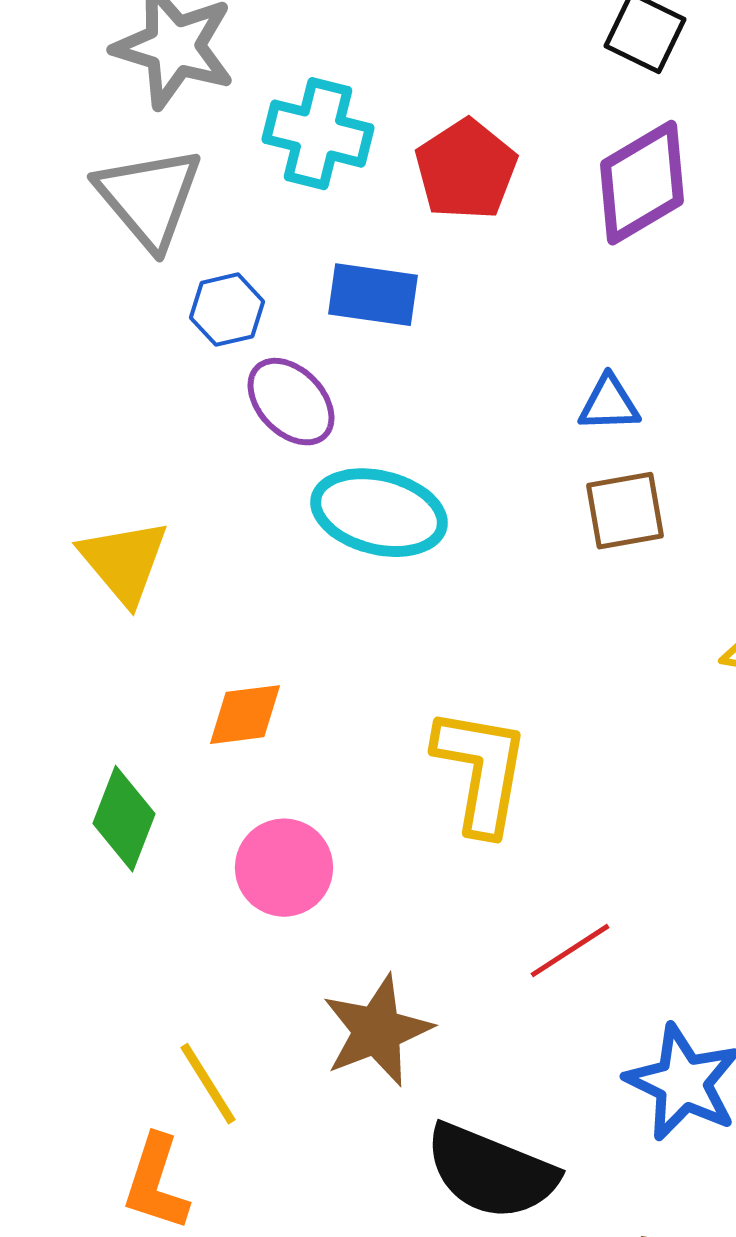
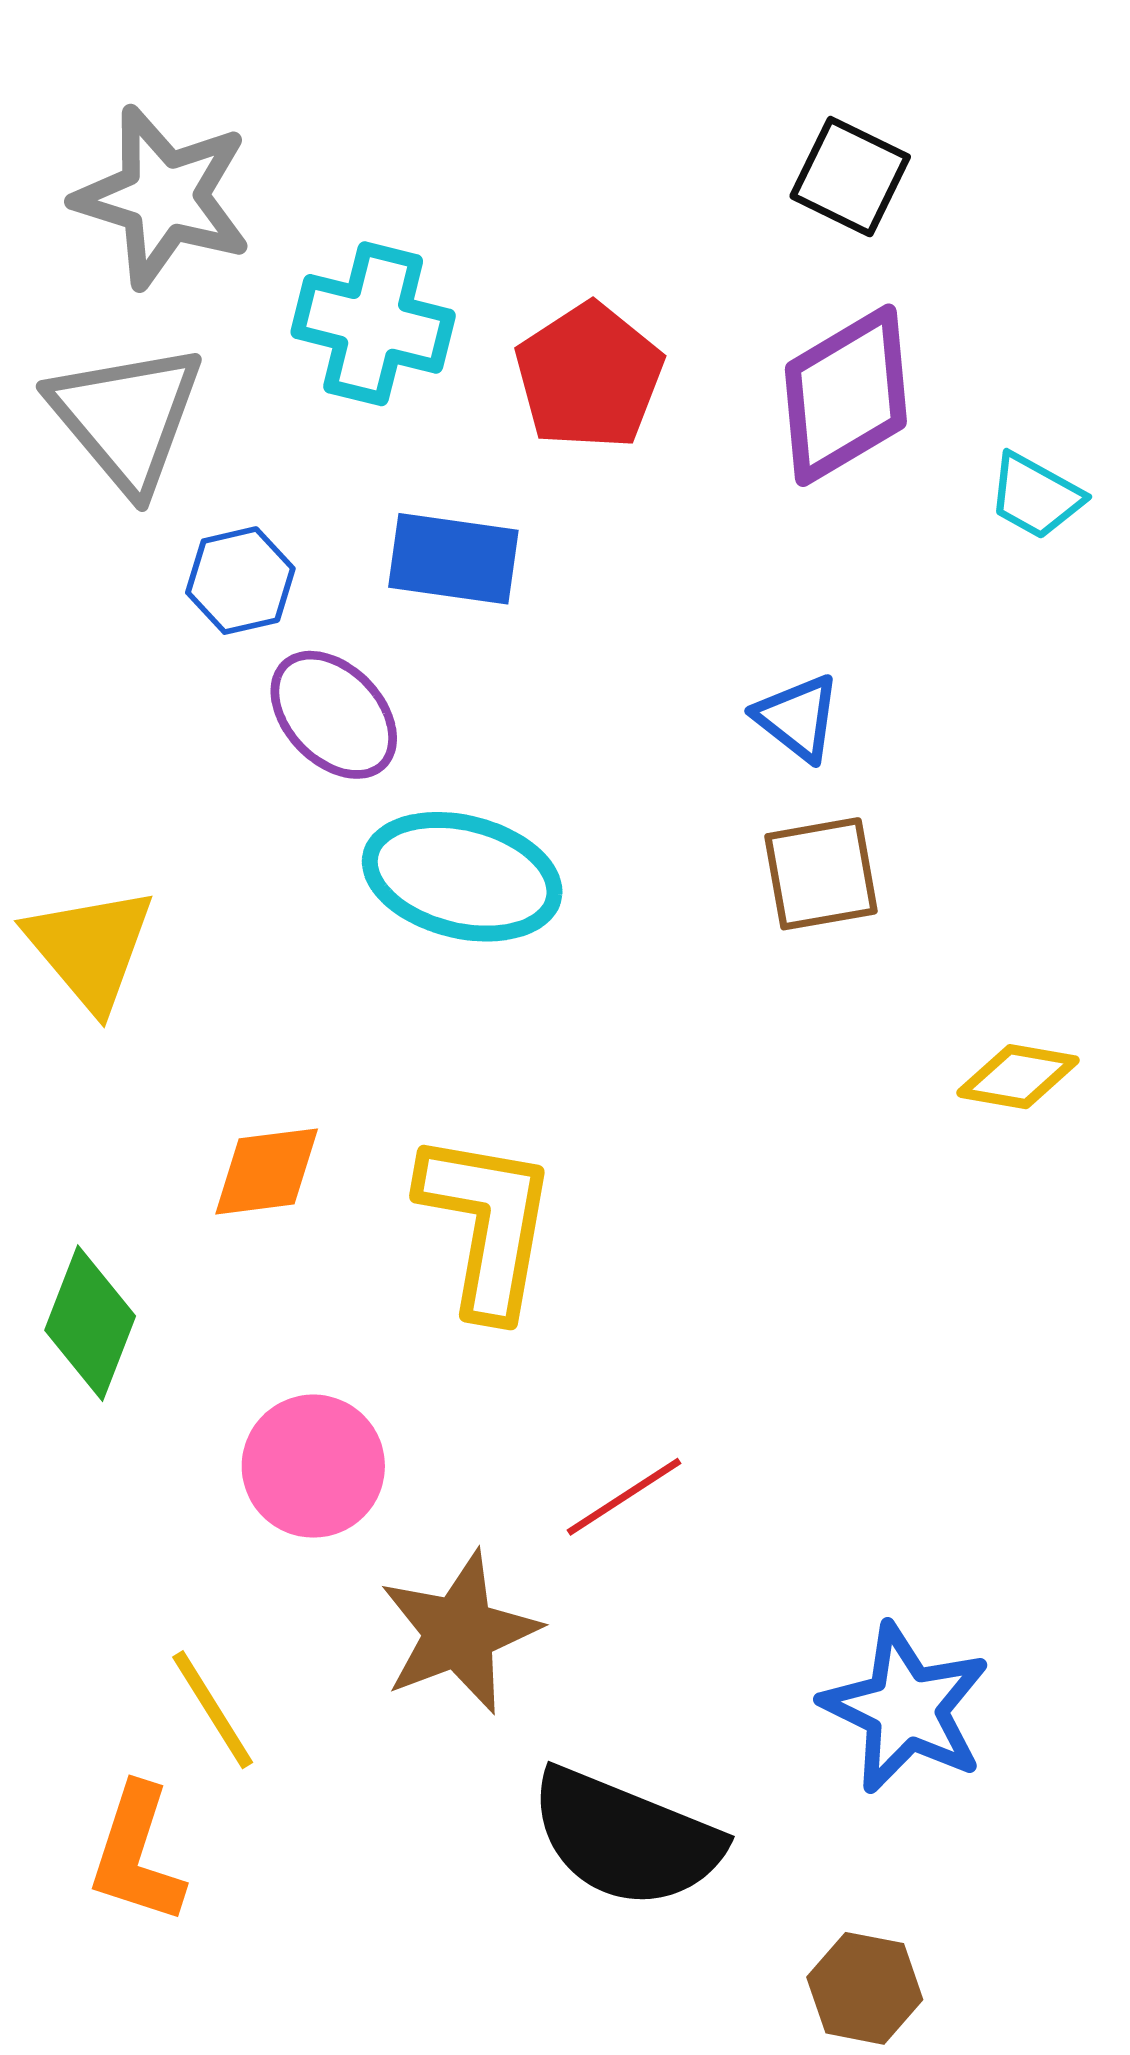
blue triangle: (609, 404) -> (798, 718), turned 40
yellow L-shape: (481, 771) -> (487, 1224), moved
pink circle: (284, 868) -> (313, 1466), moved
red line: (570, 951) -> (624, 1497), moved

